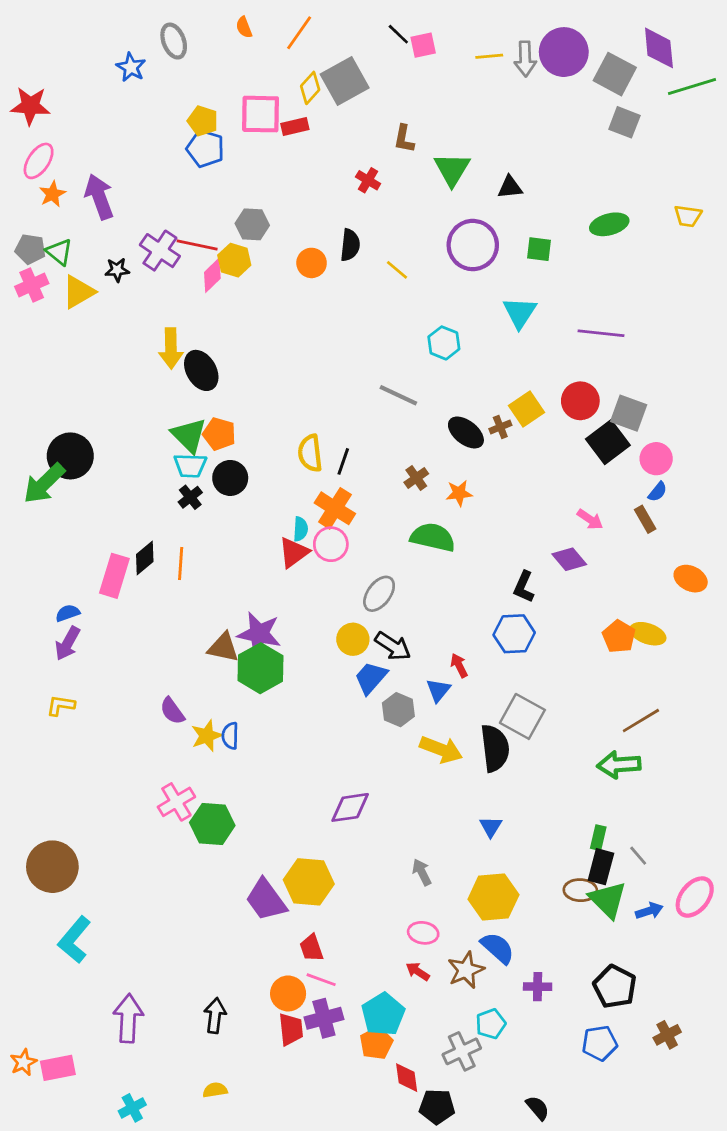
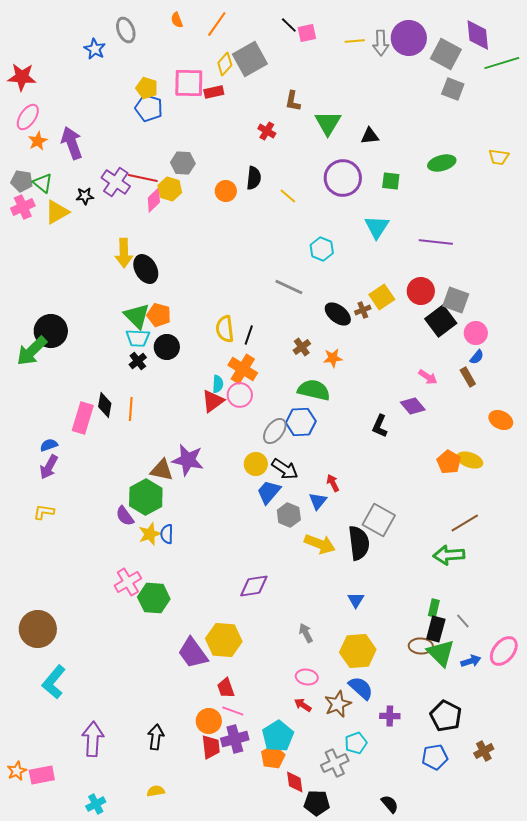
black diamond: (145, 558) -> (105, 405), turned -40
blue hexagon: (514, 634) -> (301, 422), moved
green hexagon: (261, 668) -> (146, 497), moved

